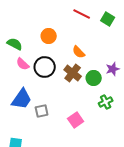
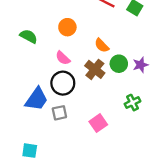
pink semicircle: (23, 64) -> (63, 58), moved
black circle: (45, 67) -> (63, 83), moved
green circle: (94, 78) -> (119, 64), moved

